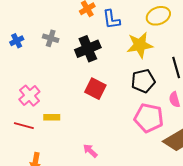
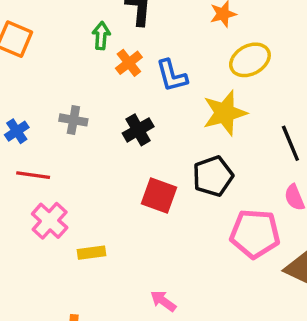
black cross: (88, 49) -> (138, 130), size x0.7
black pentagon: (143, 81) -> (213, 176), moved
red line: (24, 126) -> (33, 175), moved

